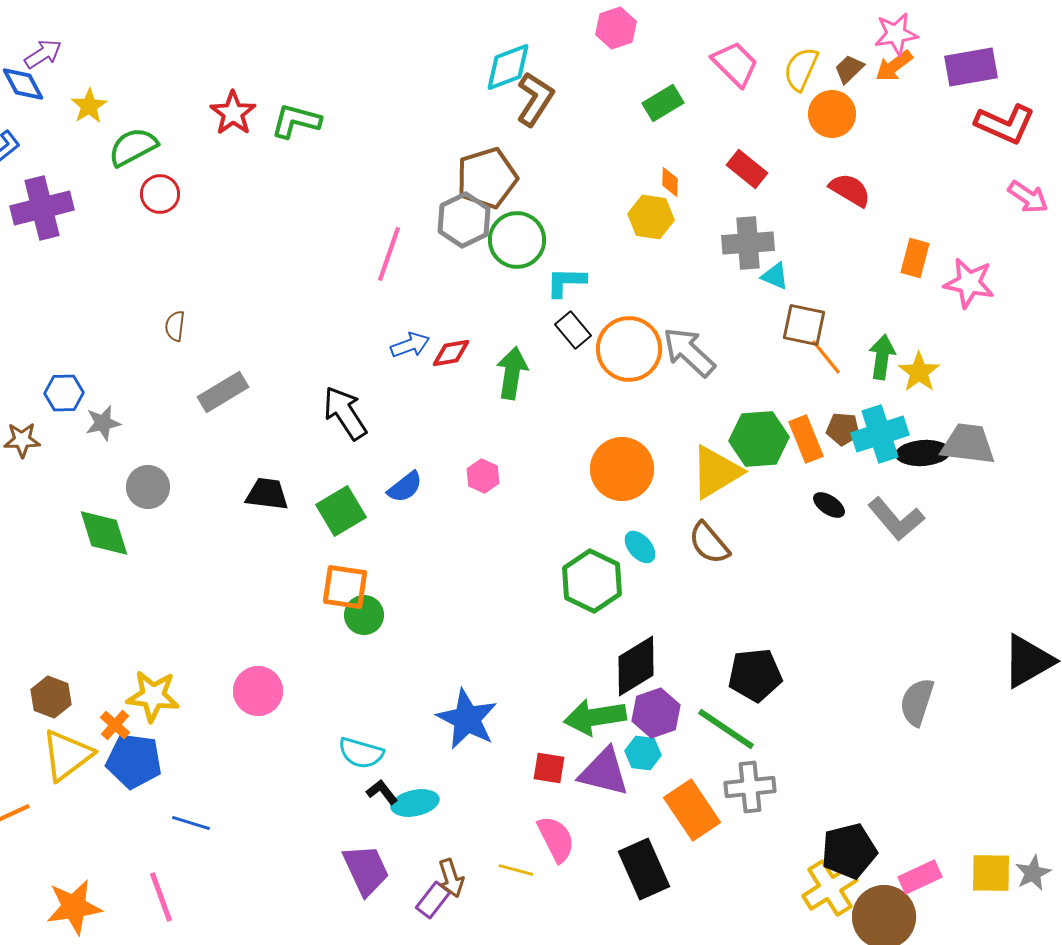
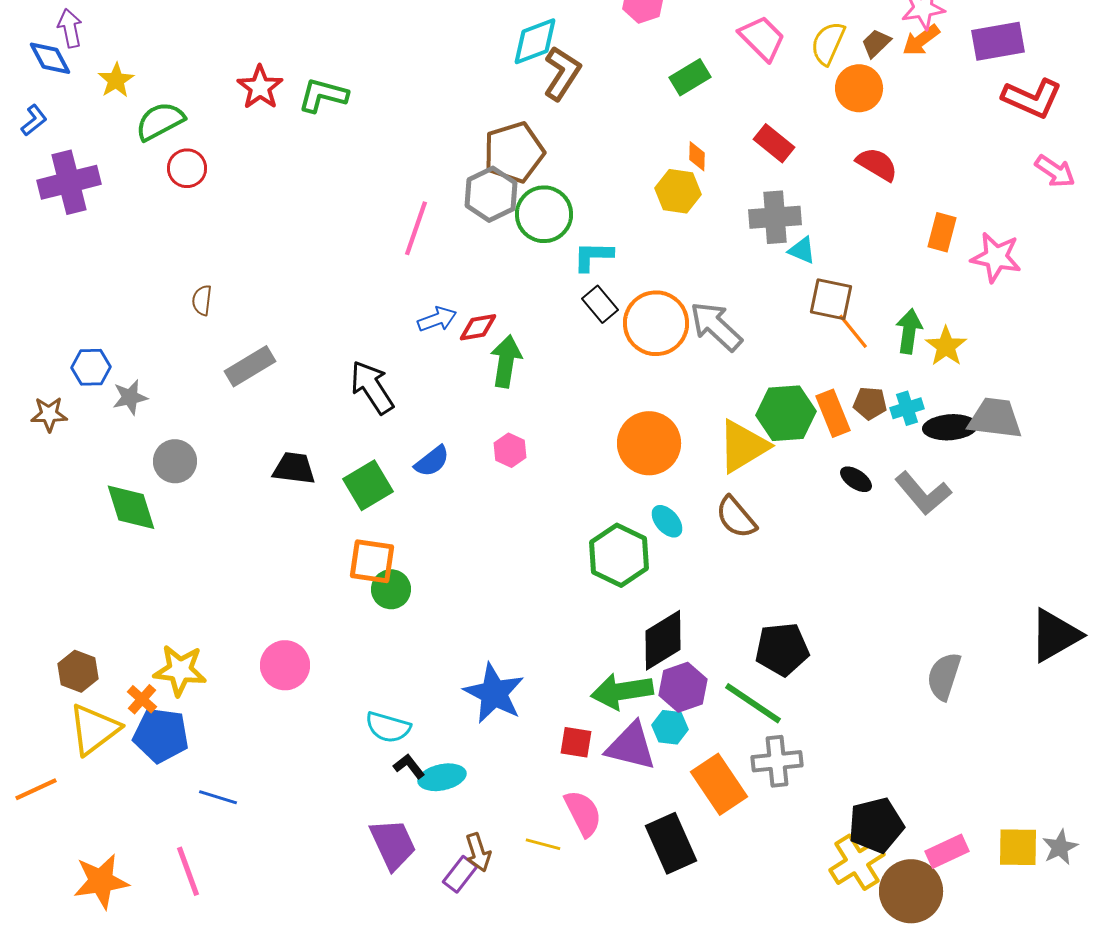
purple arrow: (43, 54) -> (70, 28), turned -69
green arrow: (512, 373) -> (506, 361), moved
cyan cross: (880, 434) -> (907, 408), size x0.6

